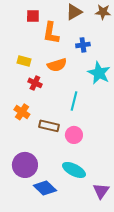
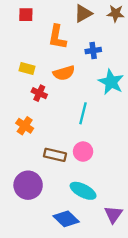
red square: (33, 16) -> (26, 15), moved
brown rectangle: (49, 126) -> (55, 155), moved
blue diamond: (45, 188) -> (66, 219), moved

